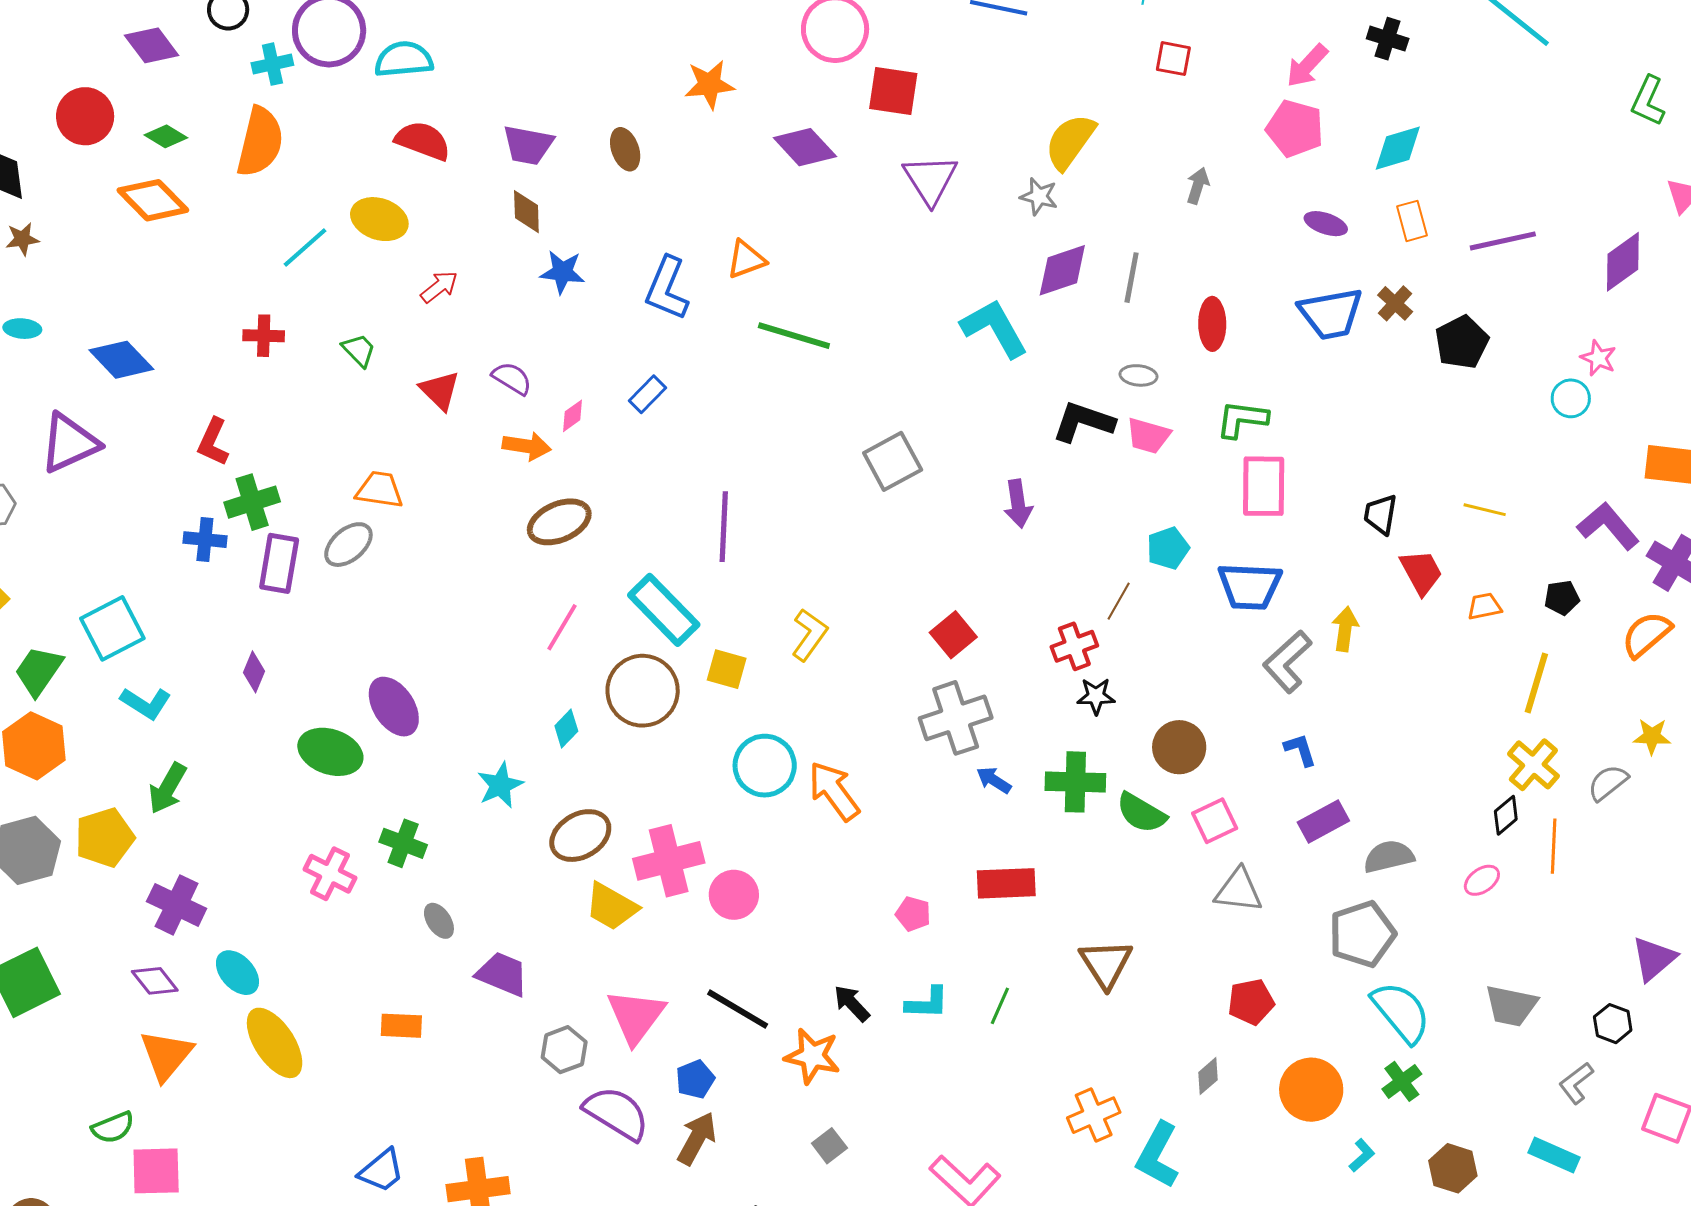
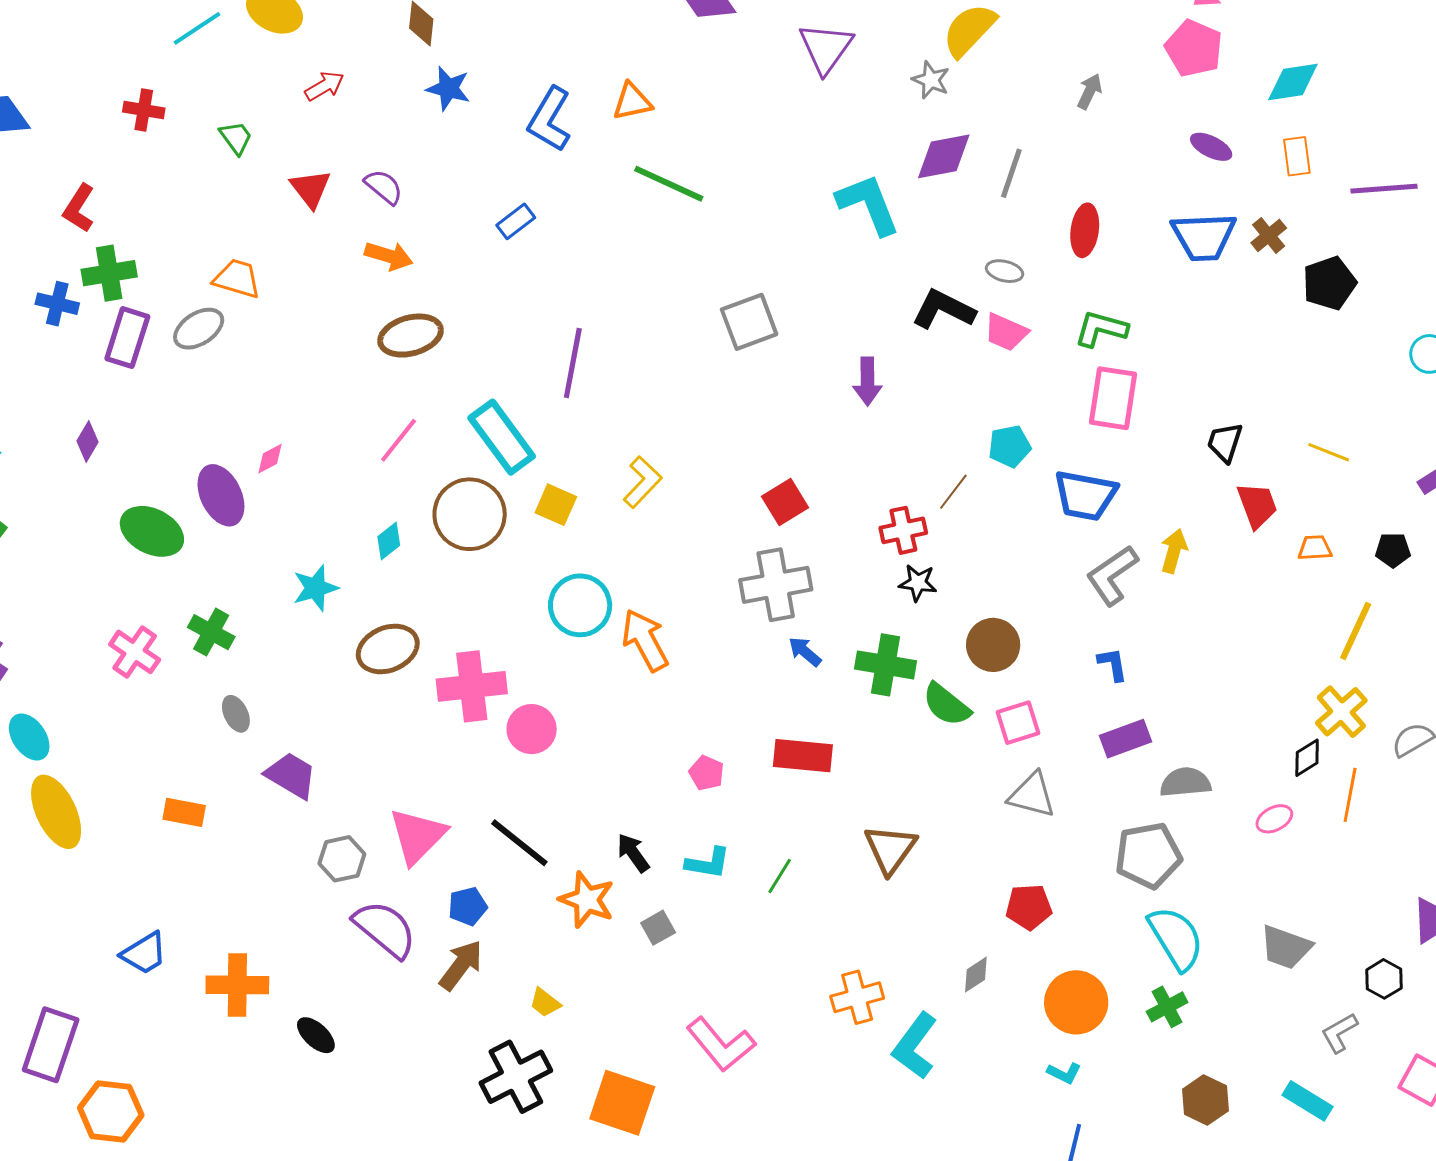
pink diamond: (572, 416) -> (270, 459), moved
yellow trapezoid: (611, 906) -> (545, 1003), moved, size x0.6
gray square: (829, 1146) -> (658, 928), moved
cyan L-shape: (1362, 1155) -> (1064, 1073), moved, turned 60

